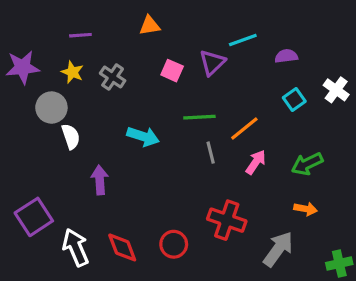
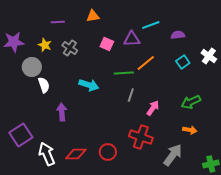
purple line: (80, 35) -> (58, 22), moved
purple triangle: (212, 63) -> (132, 39), turned 42
orange line: (244, 128) -> (146, 63), moved
gray line: (211, 153) -> (131, 95), turned 32
pink arrow: (256, 162) -> (153, 108), moved
red diamond: (122, 247) -> (76, 154), turned -70

